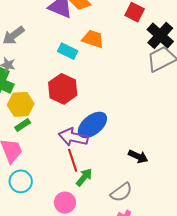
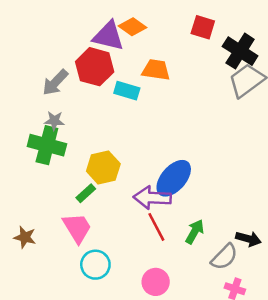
red hexagon: (63, 89) -> (95, 67), moved
yellow hexagon: (21, 104) -> (103, 167), moved
black arrow: (138, 156) -> (248, 239), moved
green arrow: (84, 177) -> (195, 232), moved

